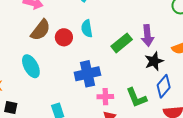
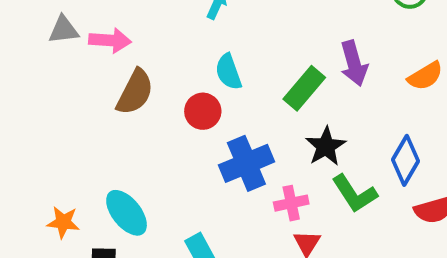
red circle: (64, 37) -> (203, 111), moved
black star: (154, 61) -> (326, 146), moved
cyan ellipse: (31, 66) -> (127, 213), moved

